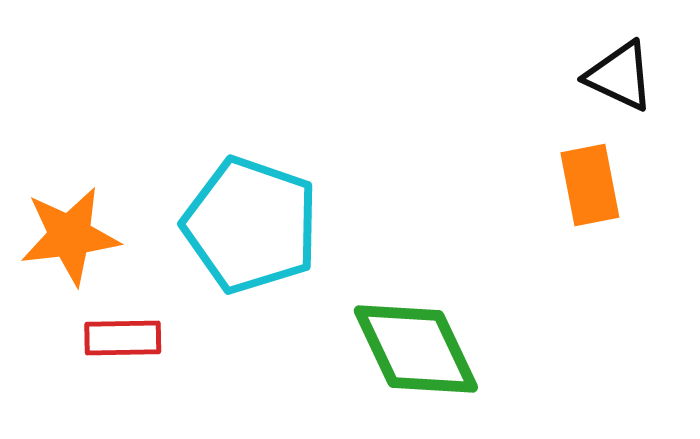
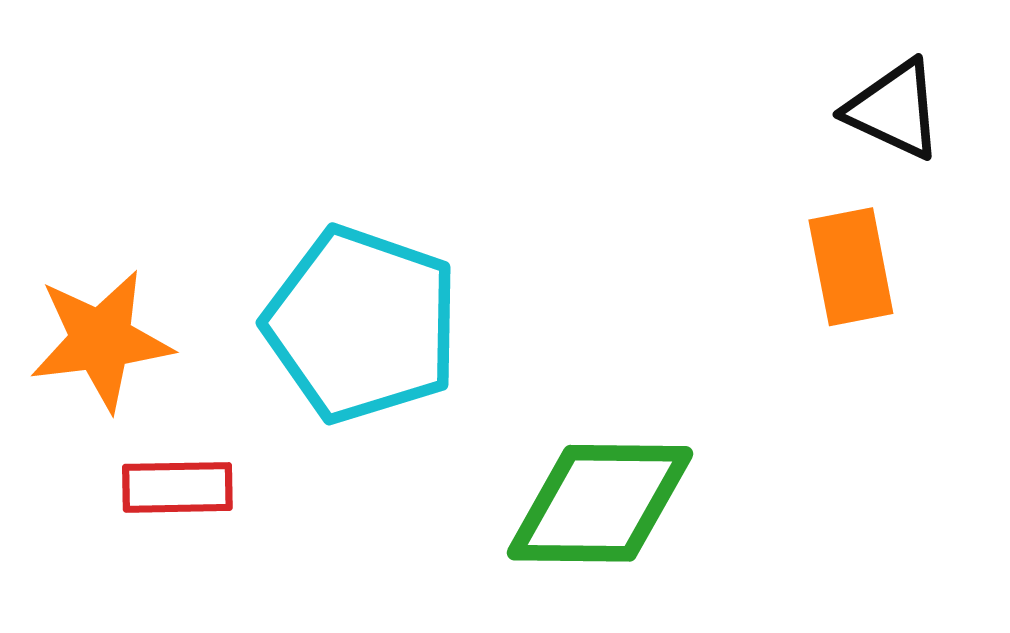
green diamond: (416, 349) -> (600, 503), turned -64

